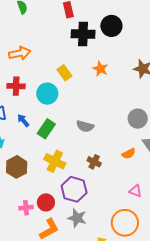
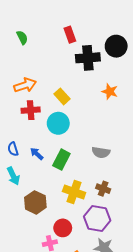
yellow rectangle: (64, 73) -> (62, 96), moved
red cross: (16, 86) -> (31, 110), moved
brown cross: (94, 162) -> (103, 189), moved
red circle: (46, 202) -> (63, 228), moved

